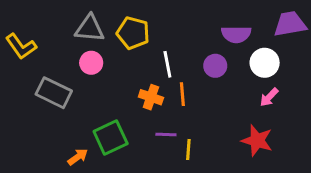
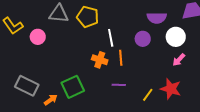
pink circle: (91, 63) -> (38, 37), moved
gray rectangle: (54, 93) -> (27, 86), moved
purple line: (166, 135) -> (119, 85), moved
yellow line: (188, 149) -> (148, 95), moved, turned 32

